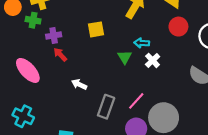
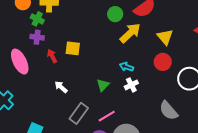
yellow square: (96, 29) -> (73, 48), moved
purple cross: (54, 35) -> (37, 37), moved
green triangle: (125, 57) -> (103, 85), moved

